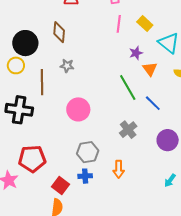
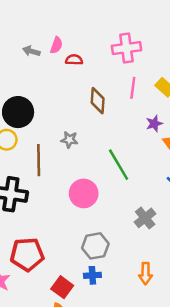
brown diamond: (59, 32) -> (98, 101), moved
green line: (128, 88) -> (119, 165), moved
orange arrow: (119, 169) -> (146, 273), moved

